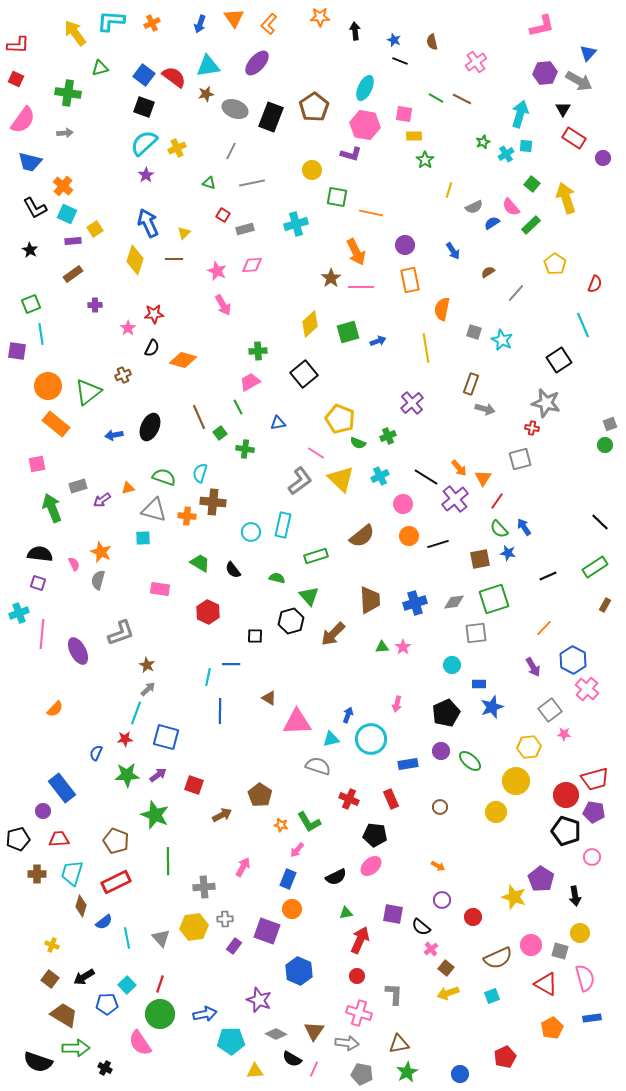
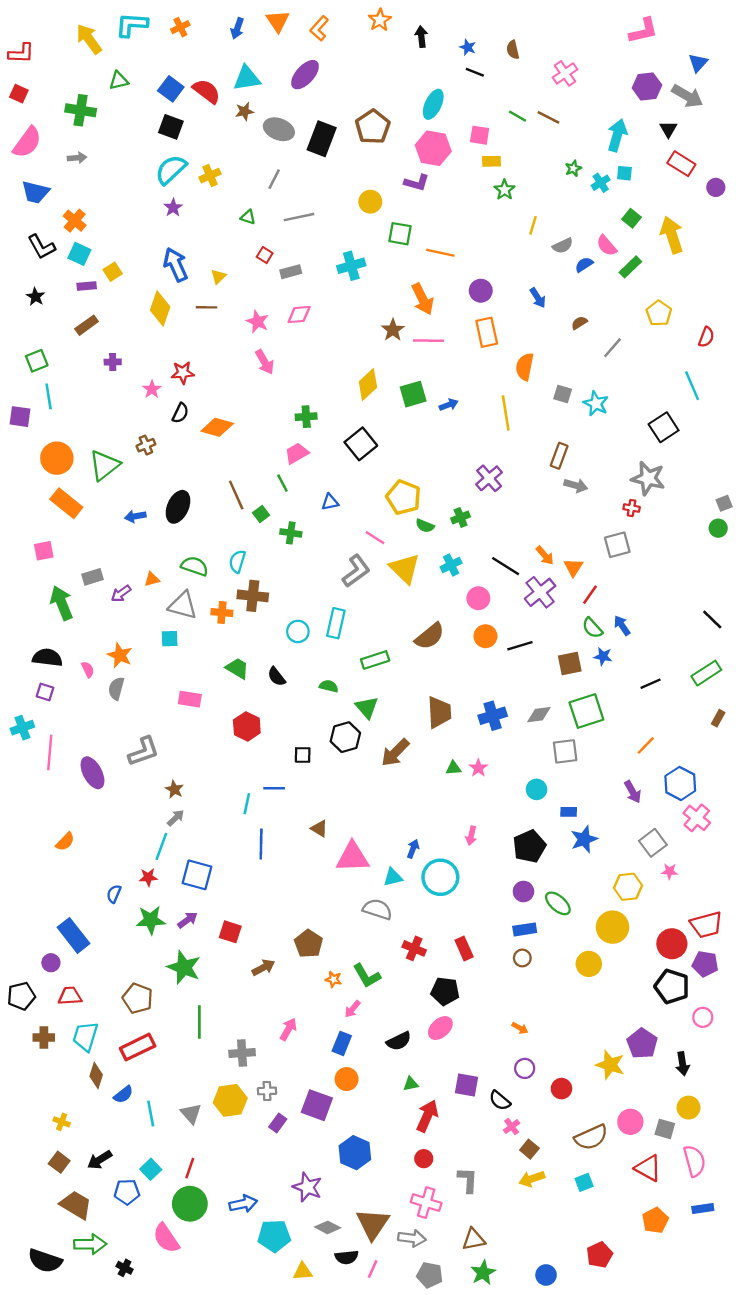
orange star: (320, 17) -> (380, 20), turned -30
blue rectangle: (408, 764) -> (525, 929), moved
brown triangle: (314, 1031) -> (373, 1224), size x1.4
black semicircle: (292, 1059) -> (347, 1257), turned -36

